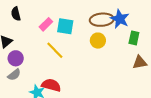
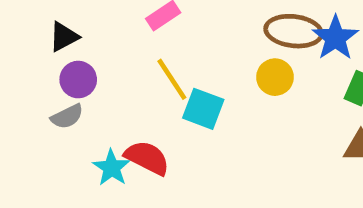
cyan square: (65, 26) -> (203, 109), moved

